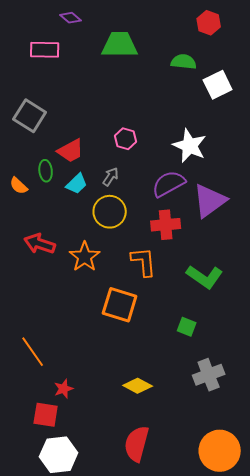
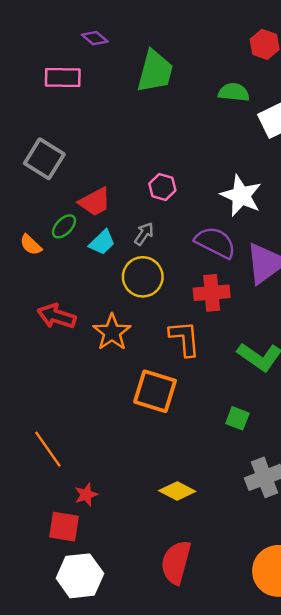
green trapezoid: (120, 45) -> (155, 71), turned 105
green ellipse: (46, 171) -> (64, 226), turned 50
purple semicircle: (169, 184) -> (215, 242), turned 56

